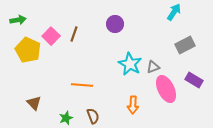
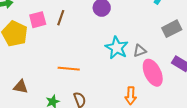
pink square: (51, 36) -> (38, 20), turned 30
brown triangle: (34, 103) -> (21, 87), turned -35
orange arrow: (133, 105) -> (131, 96), moved

